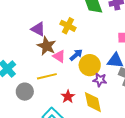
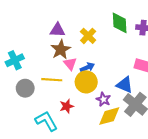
purple triangle: (38, 29) -> (57, 30), turned -42
yellow circle: (90, 65) -> (86, 82), moved
yellow diamond: (93, 102) -> (109, 116), moved, turned 70

